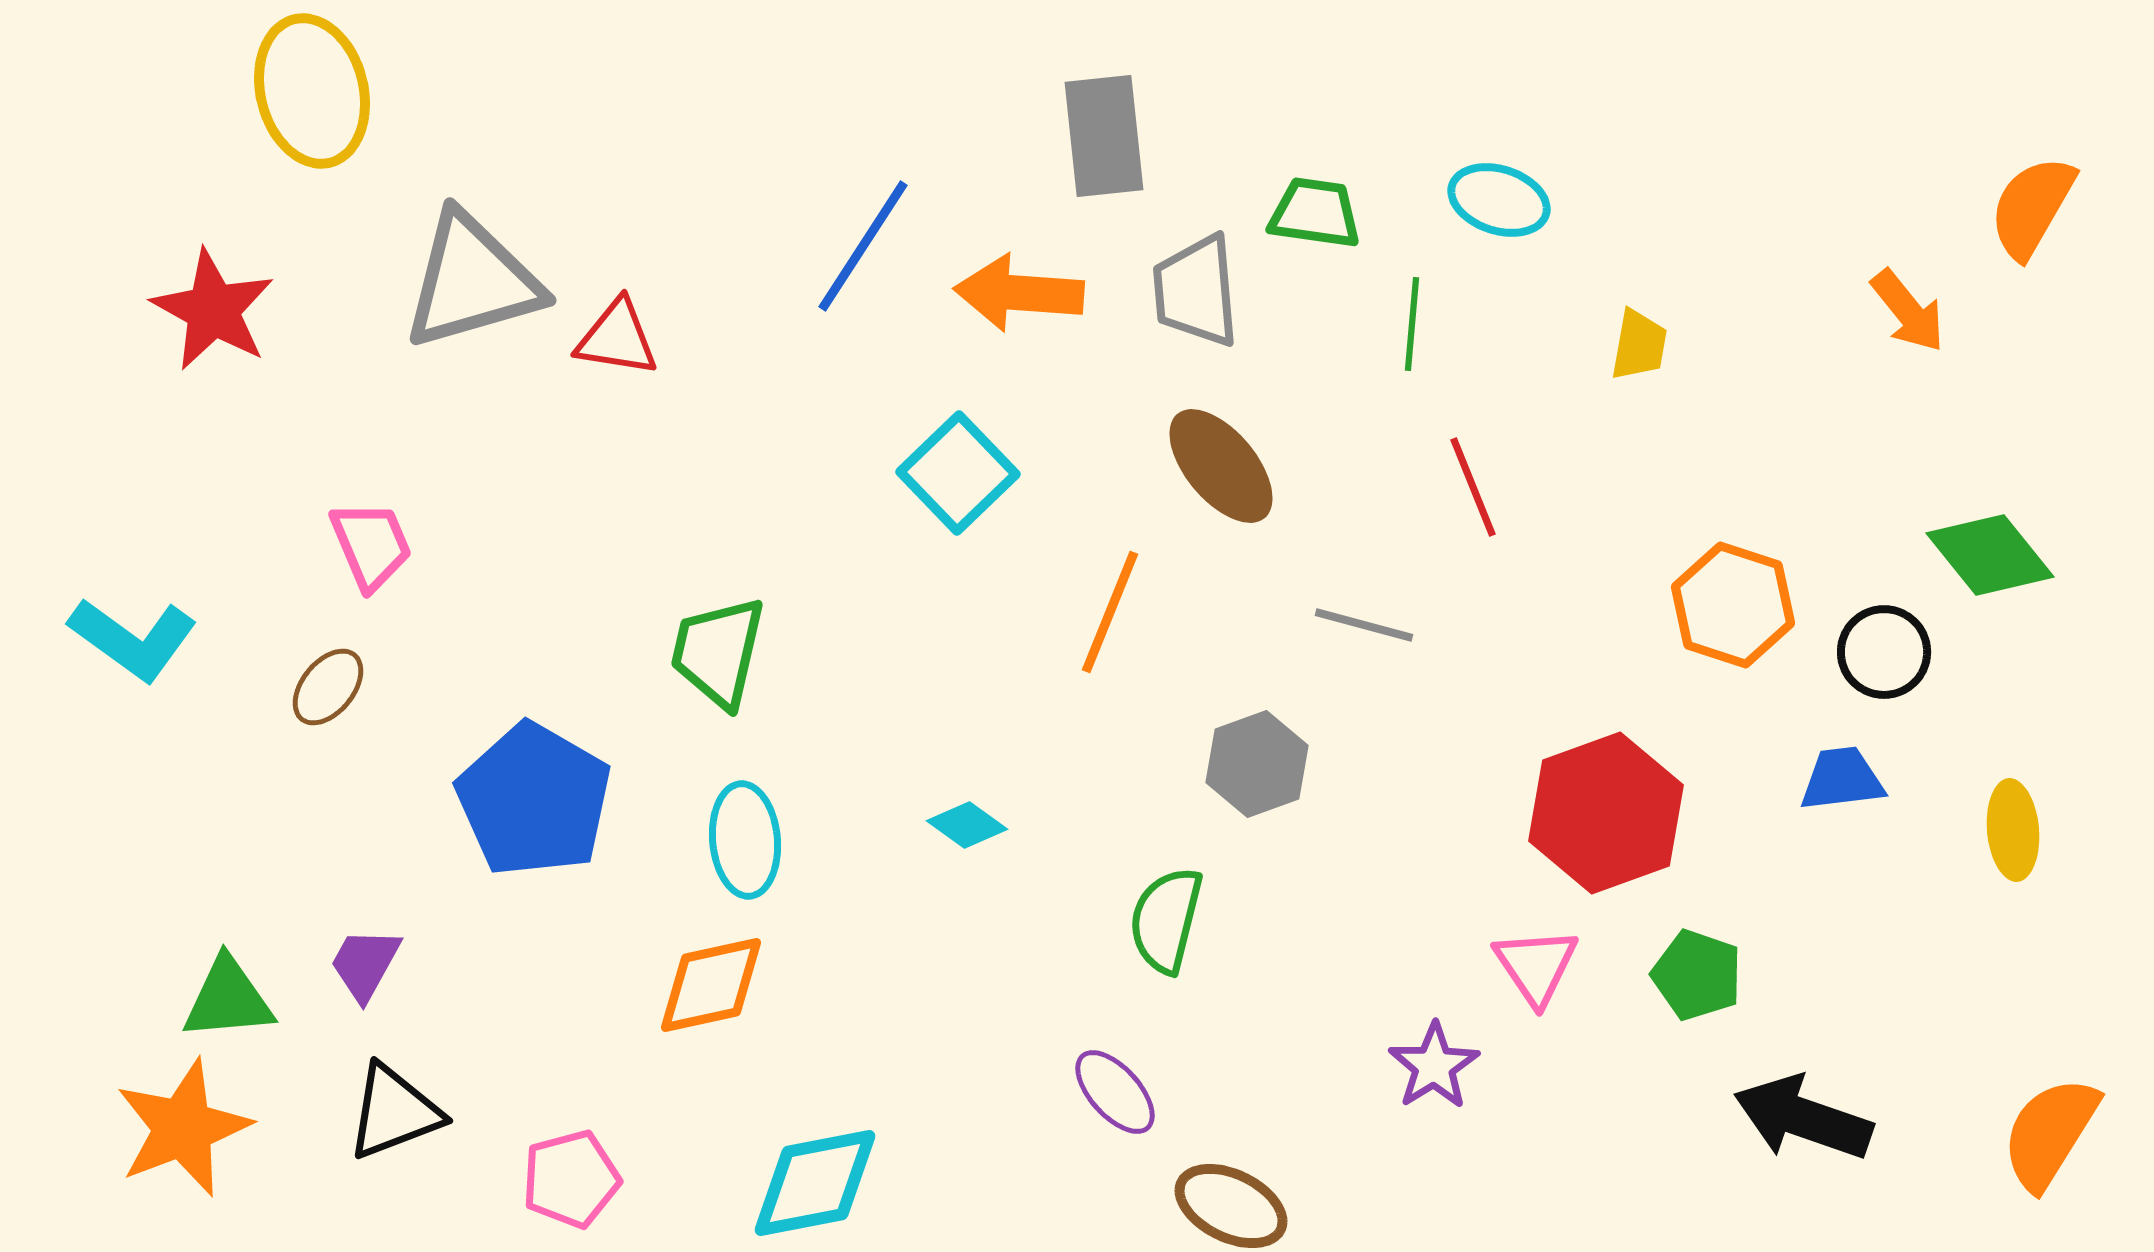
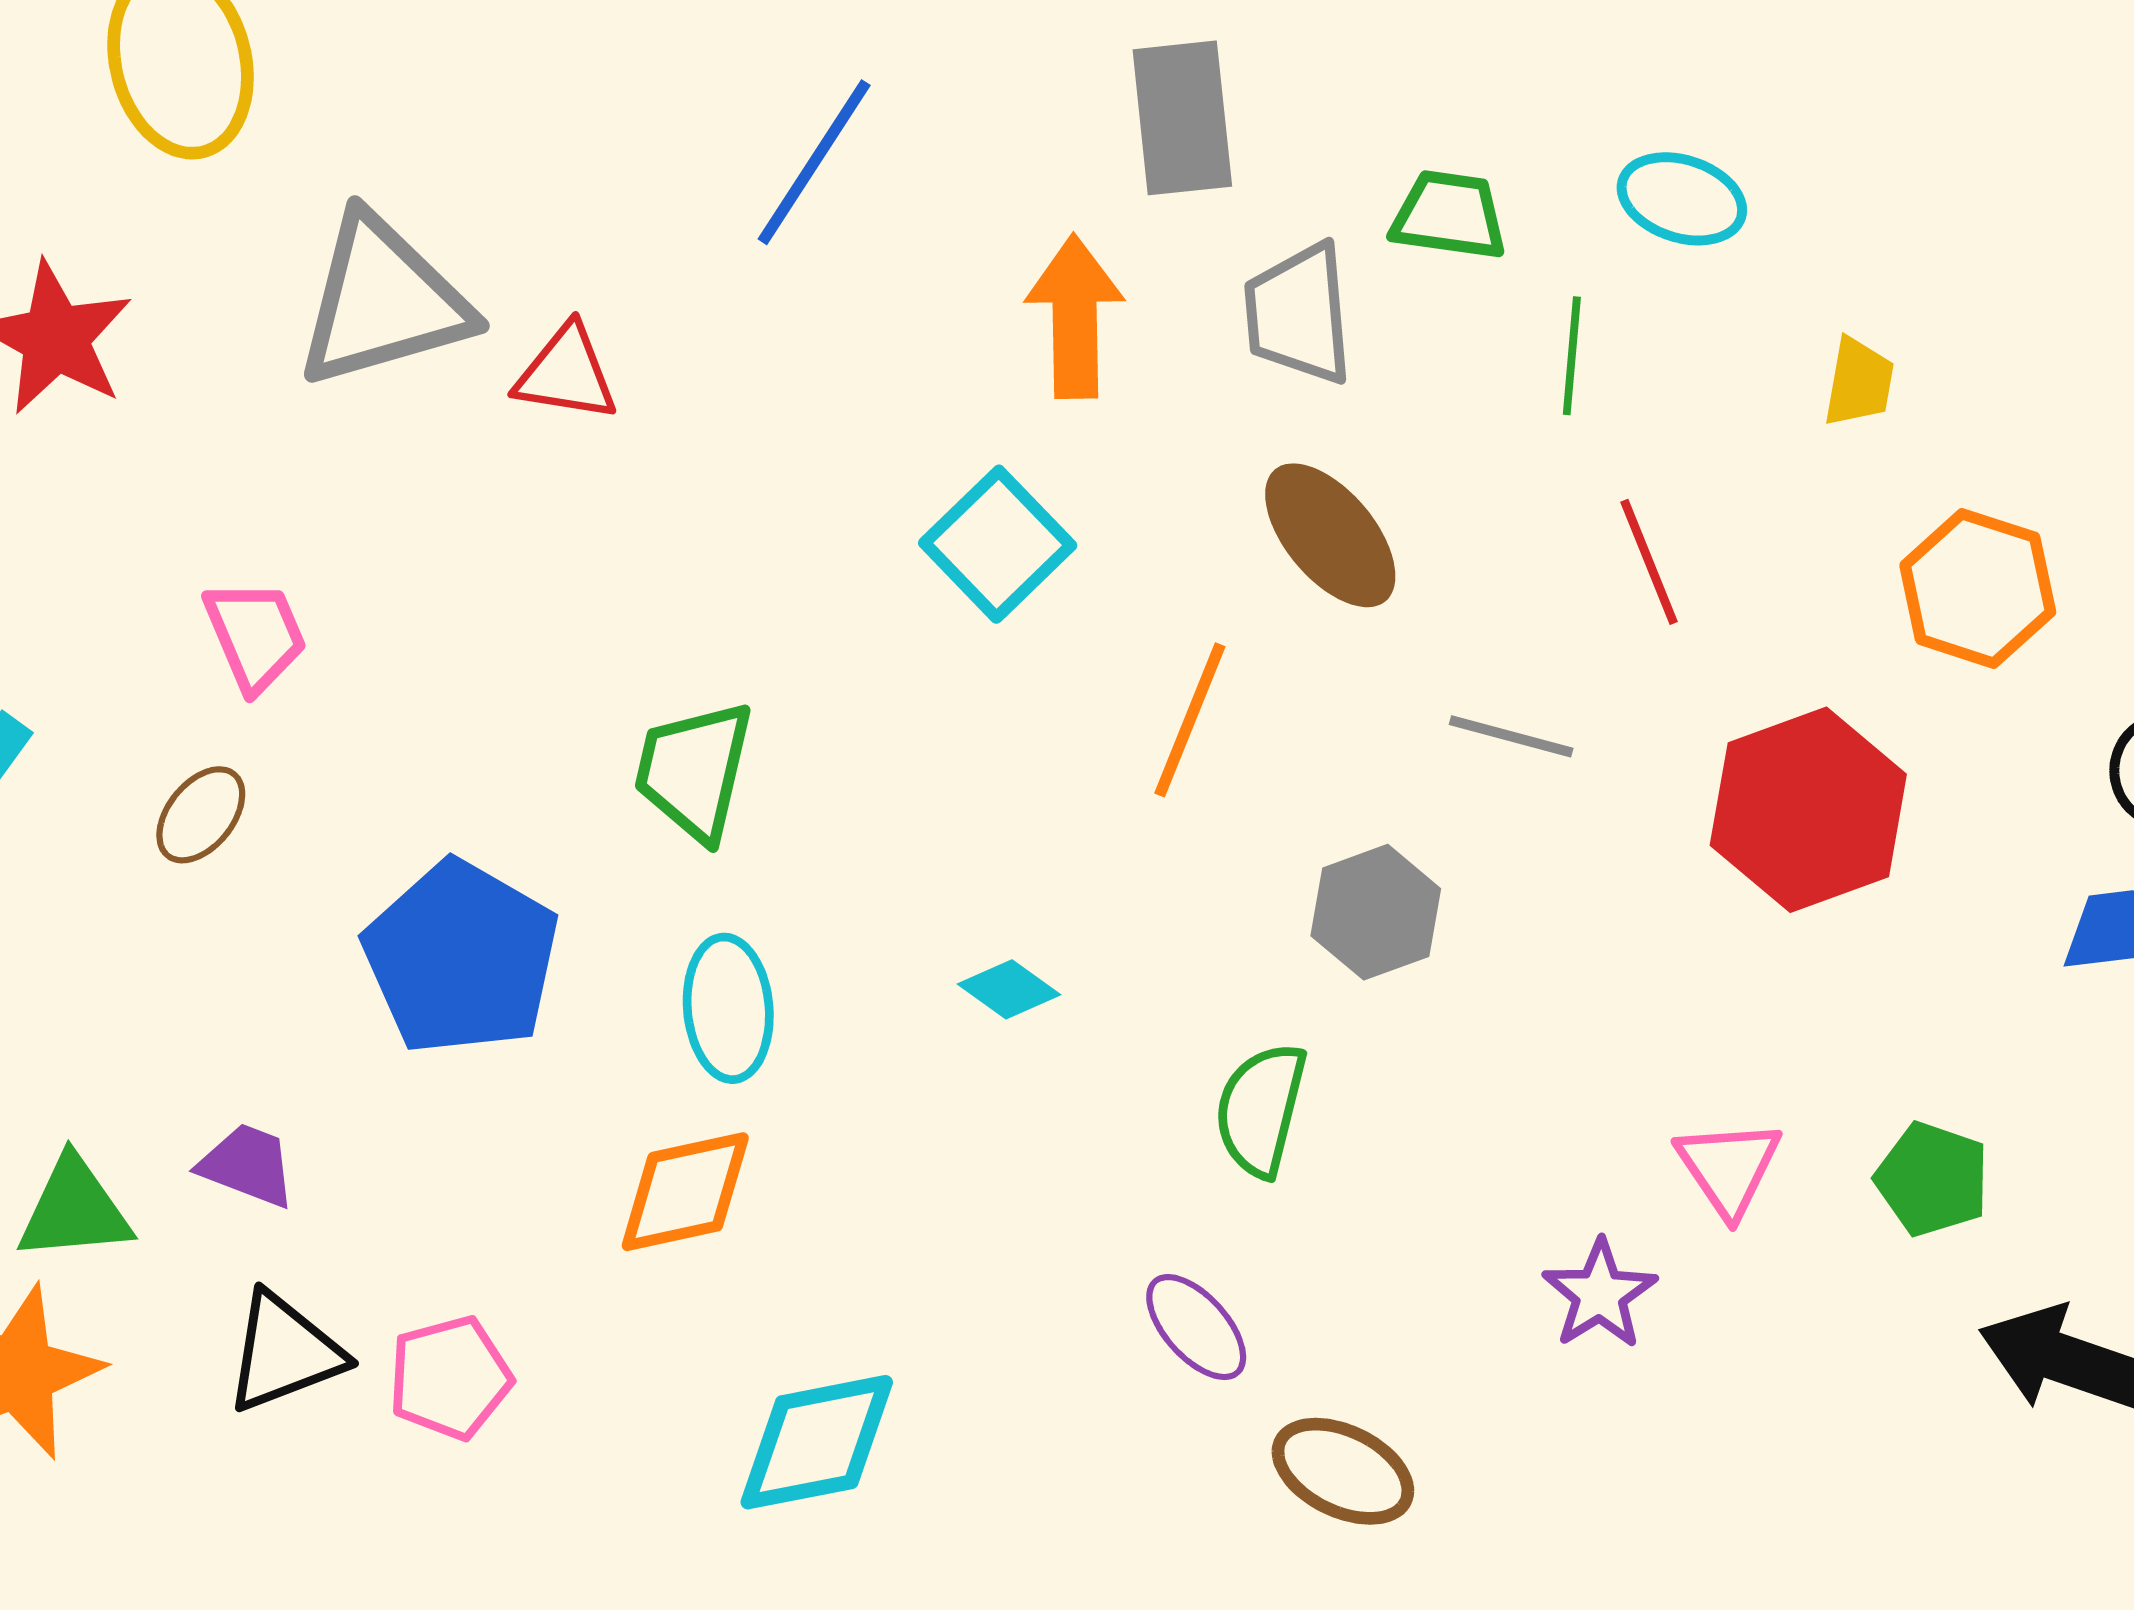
blue line: (863, 246) -> (814, 162), moved
orange arrow: (1019, 293) -> (1075, 316), turned 85
orange hexagon: (1733, 605) -> (1978, 588), moved
red hexagon: (1606, 813) -> (1808, 810), moved
purple trapezoid: (365, 964) -> (248, 1165), turned 82
pink pentagon: (571, 1179) -> (450, 1378), moved

